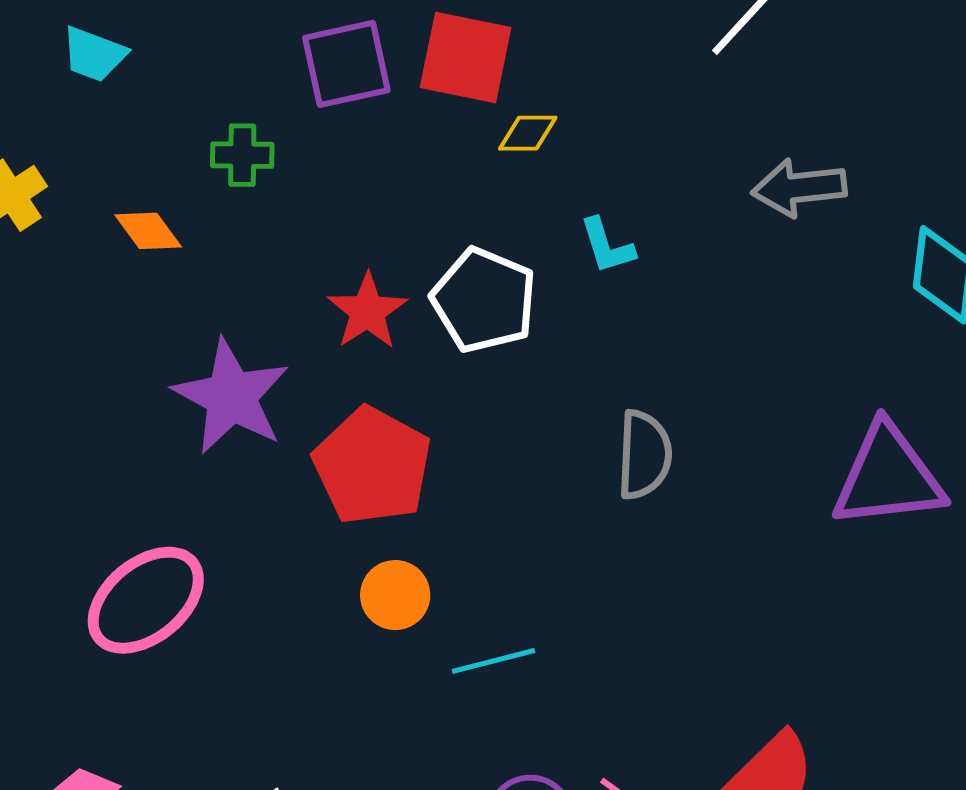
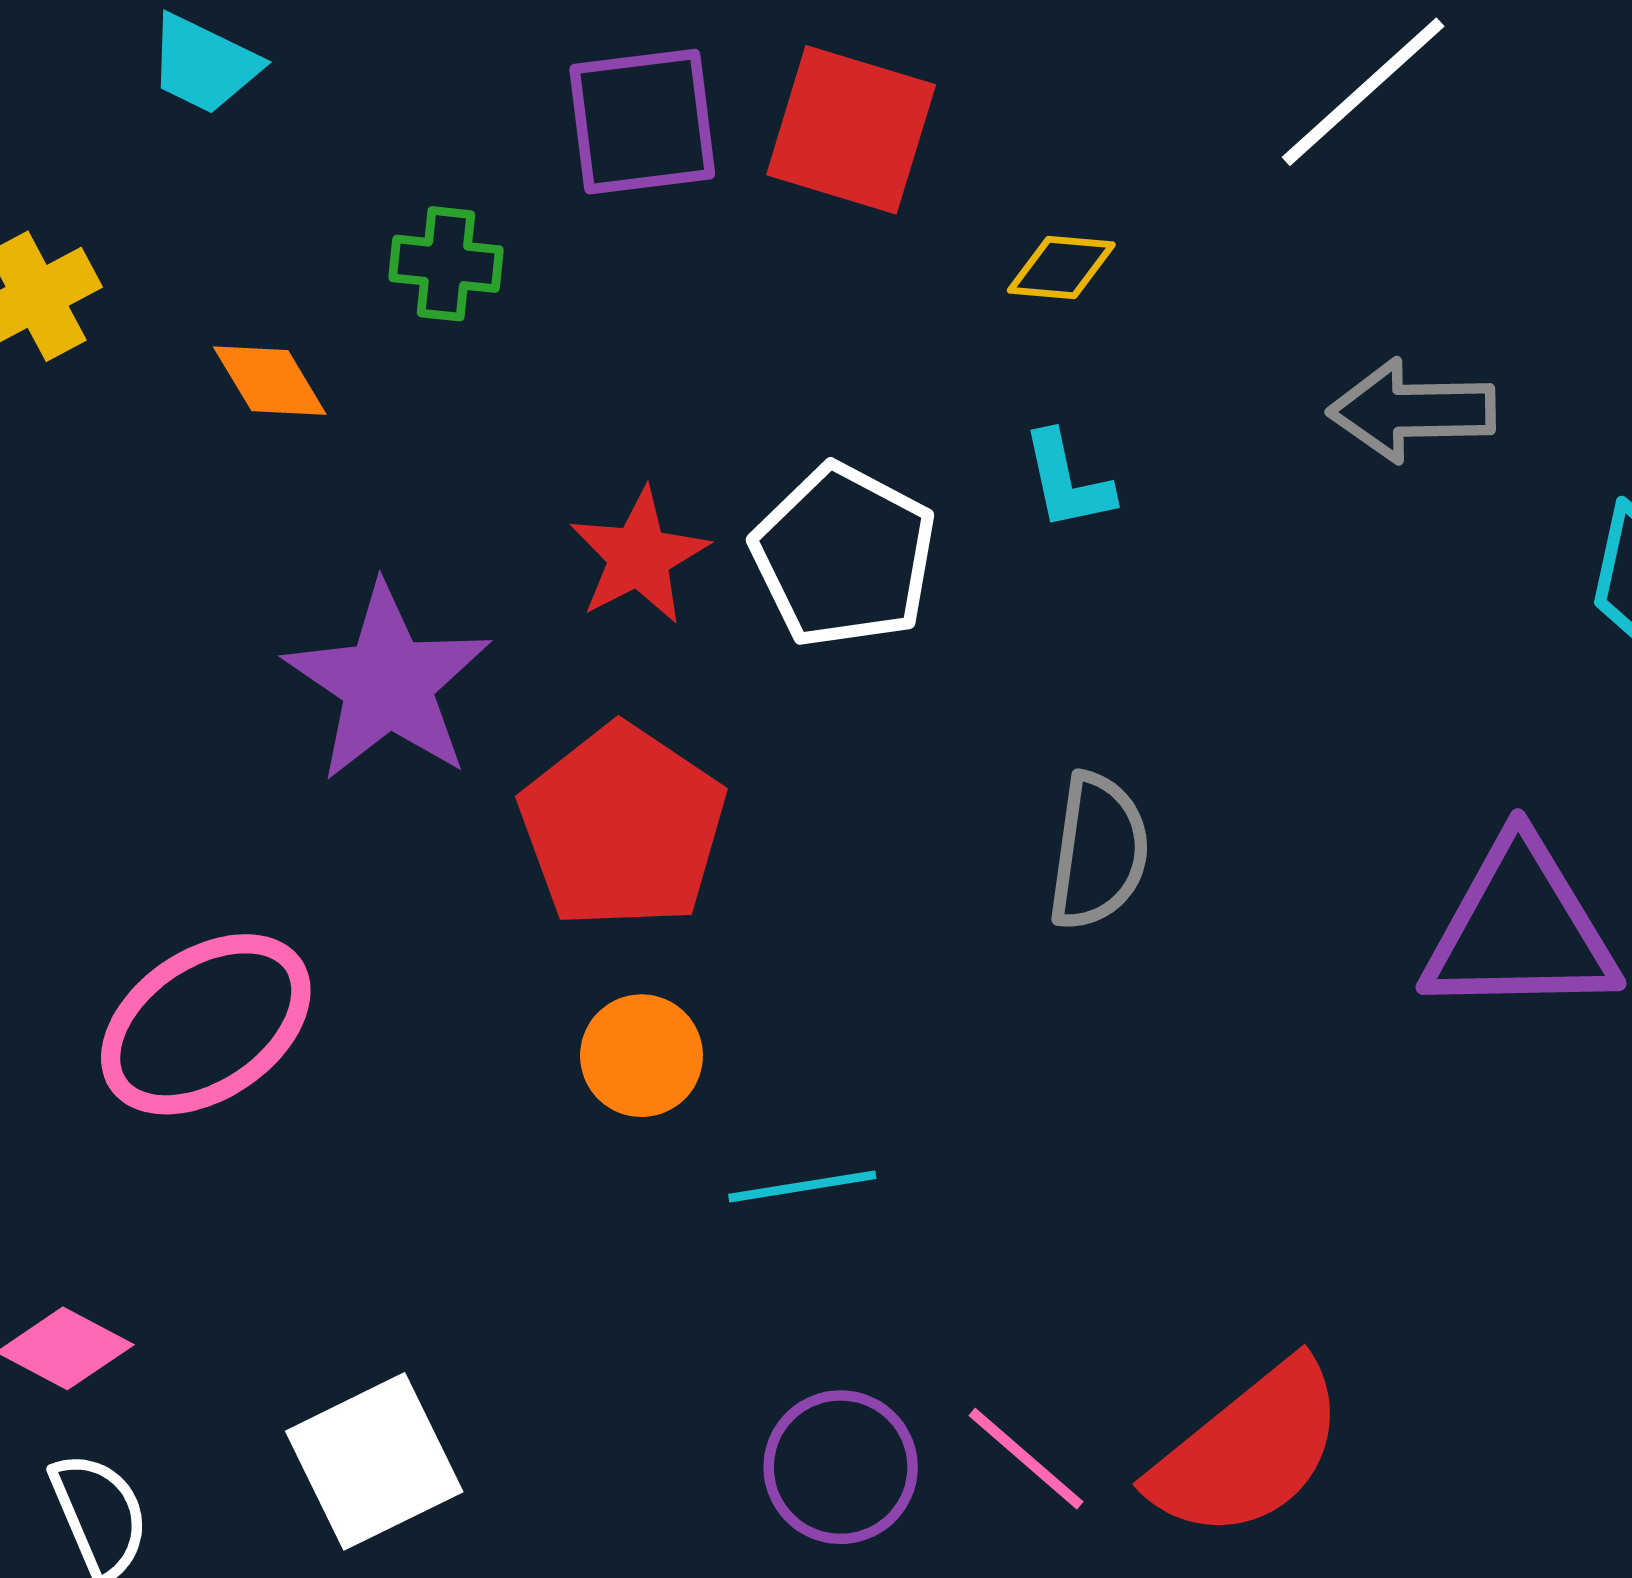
yellow diamond: (528, 133) -> (1061, 268), moved

